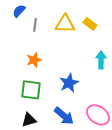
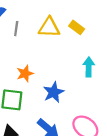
orange star: (34, 60) -> (25, 74), moved

